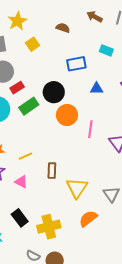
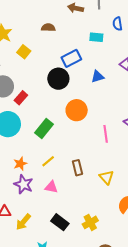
black circle: (54, 92) -> (58, 79), moved
green rectangle: (29, 106) -> (44, 129), moved
pink line: (90, 129) -> (106, 134), moved
yellow triangle: (77, 188) -> (106, 177), size x0.7
yellow cross: (49, 227) -> (90, 222), size x0.7

